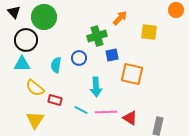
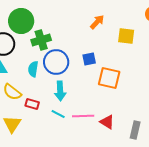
green cross: (97, 36) -> (41, 40), moved
blue circle: (79, 58) -> (56, 62), size x1.6
cyan arrow: (96, 87) -> (60, 91), moved

